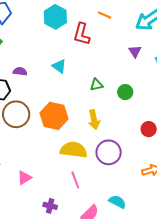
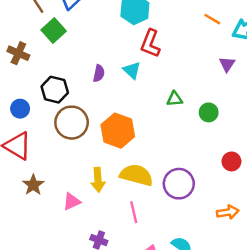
orange line: (105, 15) -> (212, 19), moved
red L-shape: (82, 34) -> (150, 43), moved
purple semicircle: (20, 71) -> (99, 73), moved, turned 88
yellow arrow: (94, 120) -> (98, 180), moved

